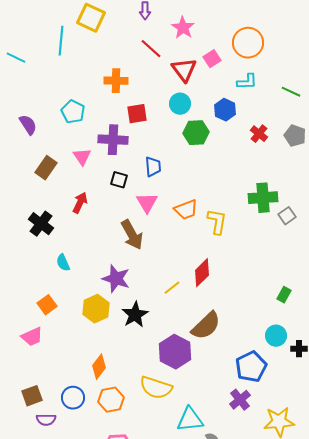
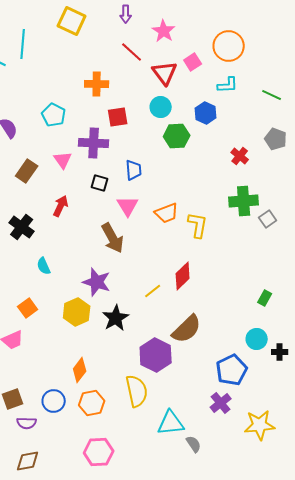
cyan line: (61, 41) -> (23, 44), moved
red cross: (259, 134) -> (240, 156), moved
yellow semicircle: (156, 388) -> (137, 391), turned -120

